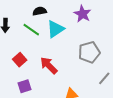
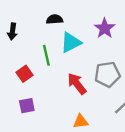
green line: (31, 30) -> (46, 55), moved, turned 36
red arrow: (49, 65) -> (77, 84), moved

